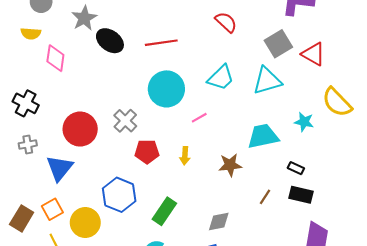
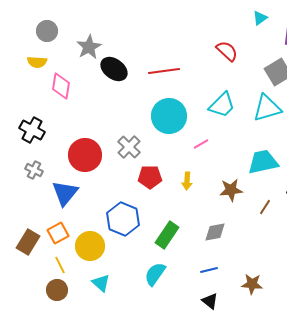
gray cross: (28, 144) -> (34, 170), turned 36
brown line: (265, 197) -> (265, 207), moved
gray diamond: (219, 221) -> (215, 232), moved

